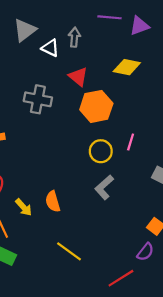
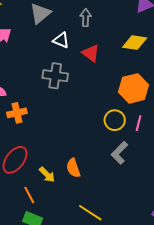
white triangle: (50, 48) -> (61, 40), moved
orange hexagon: (96, 106) -> (134, 88), moved
pink line: (131, 142) -> (139, 123), moved

